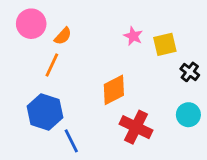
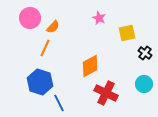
pink star: (133, 36) -> (99, 18), moved

